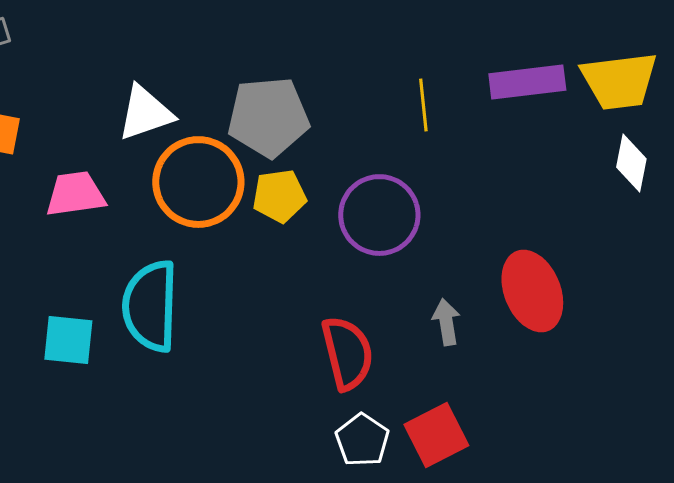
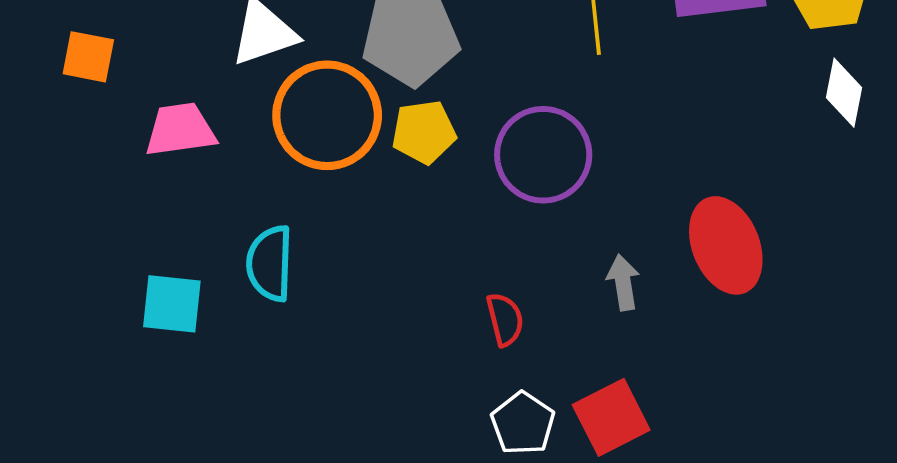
cyan semicircle: (150, 306) -> (270, 263), size x0.7
red semicircle: (347, 353) -> (505, 319), size x0.6

